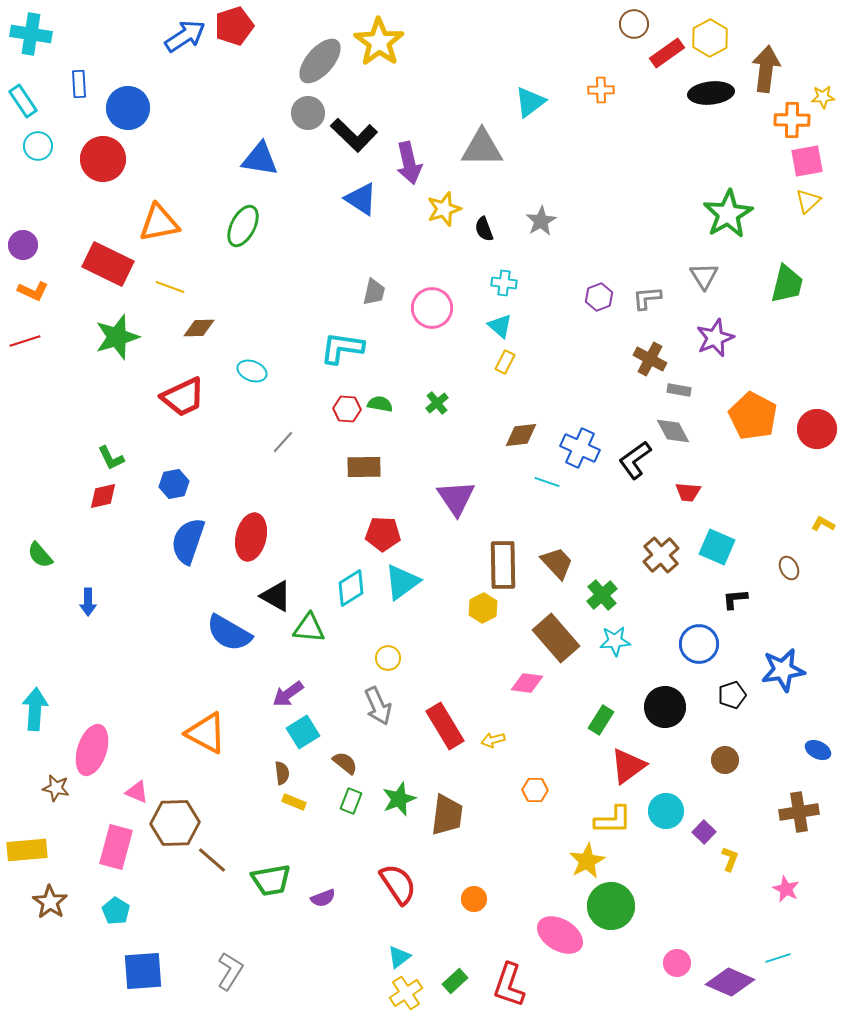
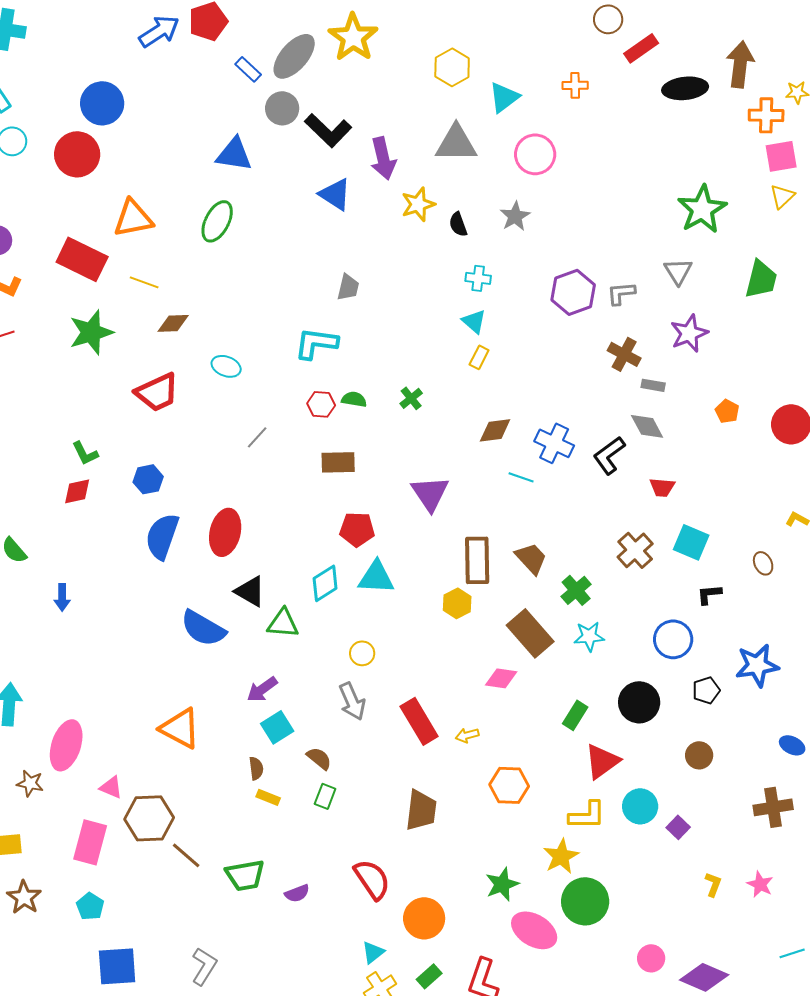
yellow hexagon: (710, 38) -> (452, 67), moved
blue rectangle: (79, 84) -> (248, 69), moved, turned -44
purple hexagon: (599, 297) -> (573, 292), size x1.6
pink circle: (432, 308) -> (535, 154), moved
orange pentagon: (753, 416) -> (727, 411), size x0.5
cyan triangle: (402, 582) -> (376, 577), turned 39
orange hexagon: (535, 790) -> (509, 785), size x1.5
green star: (399, 799) -> (502, 884), moved
yellow L-shape: (730, 859) -> (713, 884), moved
orange circle: (474, 899) -> (424, 918), moved, size x1.6
cyan line: (778, 958) -> (792, 953), moved

